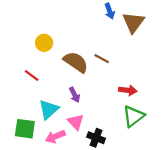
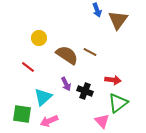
pink triangle: (76, 122) -> (102, 121), moved
black cross: (96, 138) -> (85, 91), moved

